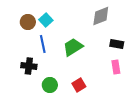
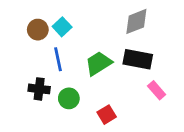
black rectangle: (117, 44) -> (138, 59), moved, size x1.5
pink rectangle: (116, 67) -> (157, 90), turned -32
green circle: (50, 85) -> (69, 98), moved

